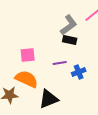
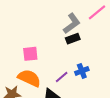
black rectangle: (70, 40) -> (73, 39), turned -32
purple line: (60, 63) -> (62, 77), moved, turned -32

